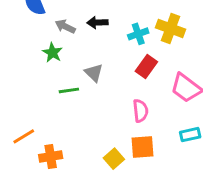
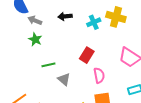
gray arrow: (65, 26) -> (35, 20), moved
red rectangle: (146, 67) -> (87, 55), moved
gray triangle: (94, 73) -> (64, 79), moved

